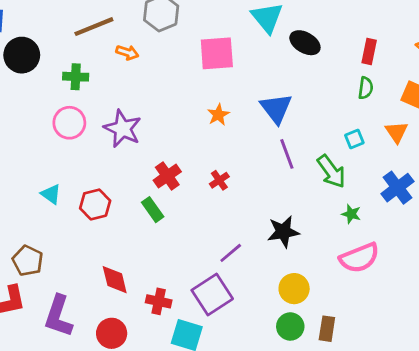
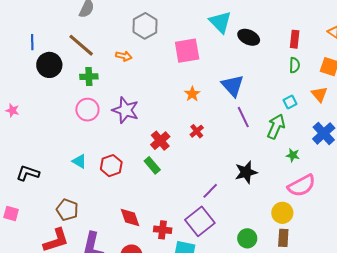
brown line: (94, 27) -> (81, 45), moved, turned 68
green arrow: (331, 171) -> (276, 126), turned -115
red cross: (219, 180) -> (197, 131), moved
yellow circle: (294, 289) -> (282, 213), moved
green circle: (290, 326) -> (247, 238), moved

